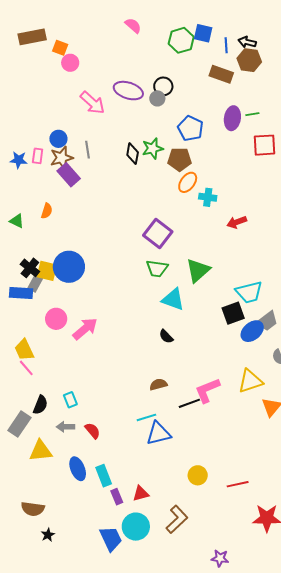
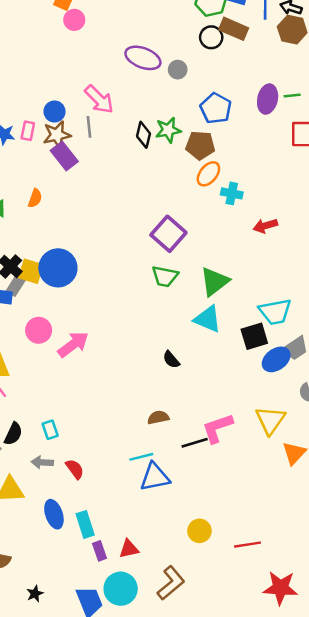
brown rectangle: (221, 74) -> (234, 29), moved
black circle: (163, 86) -> (211, 37), moved
pink arrow: (92, 103) -> (99, 99), moved
cyan triangle: (173, 299) -> (208, 319), moved
yellow triangle: (250, 381) -> (270, 420), turned -40
black star: (48, 535) -> (35, 594), moved

